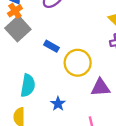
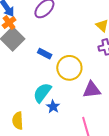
cyan semicircle: (28, 85) -> (42, 93), moved, turned -150

